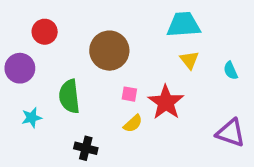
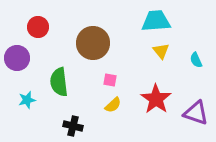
red star: (166, 102) -> (156, 99), moved

